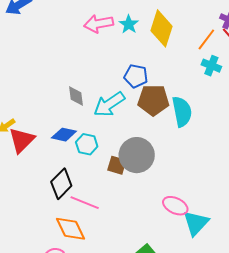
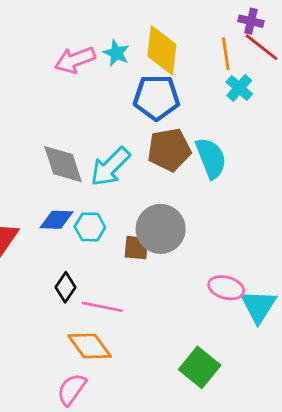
orange line: (206, 39) -> (226, 54), turned -35
cyan cross: (211, 66) -> (239, 88), turned 30
blue pentagon: (136, 76) -> (156, 98), moved, size x1.4
gray diamond: (76, 96) -> (63, 164), size x1.6
black diamond: (61, 184) -> (66, 287), size x0.7

